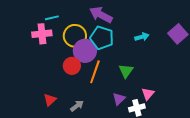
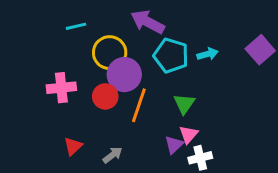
pink cross: (42, 34) -> (61, 88), moved
cyan pentagon: (102, 38) -> (171, 56), moved
pink triangle: (148, 94) -> (189, 134), moved

